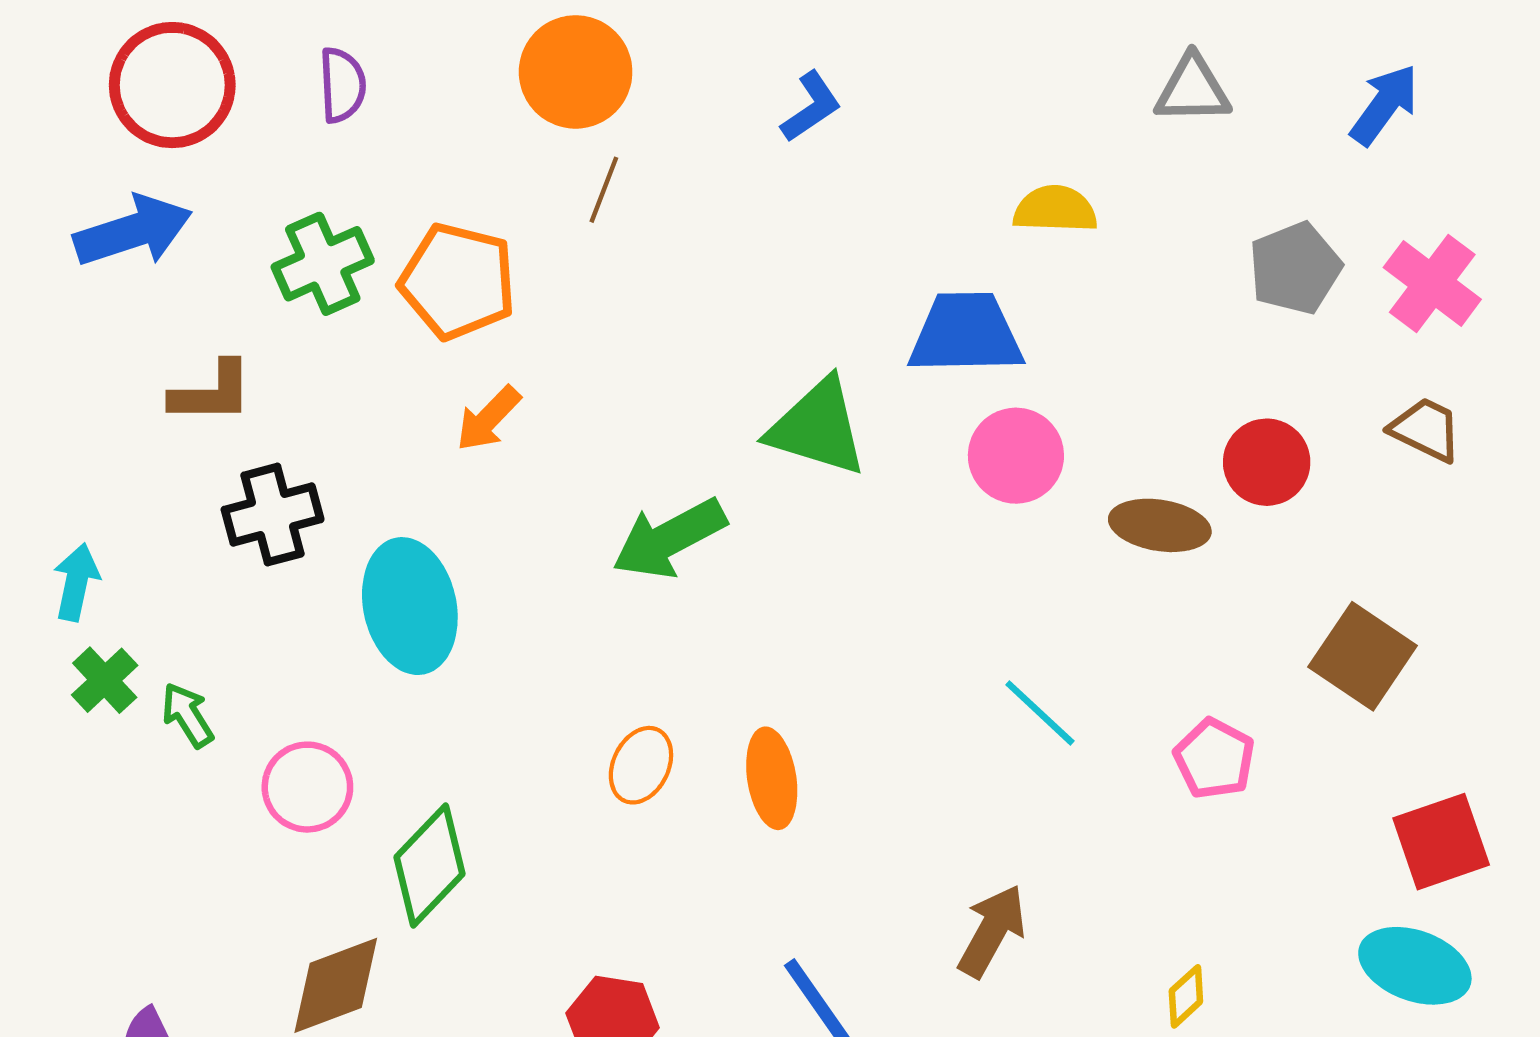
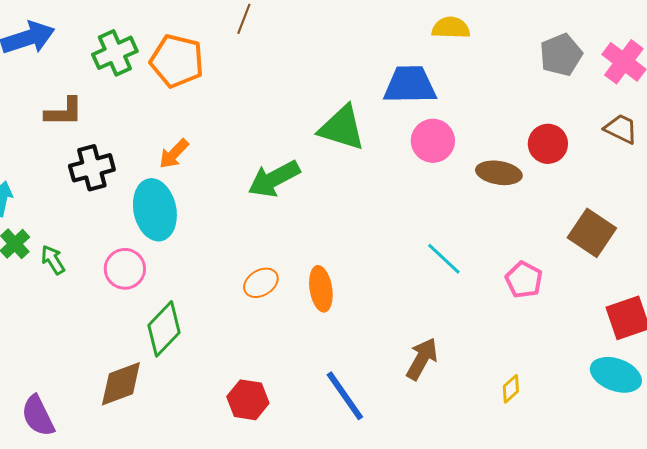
orange arrow: (488, 419) -> (174, 154), moved
orange ellipse: (641, 765) -> (261, 283), turned 32
pink circle: (307, 787) -> (125, 269), moved

